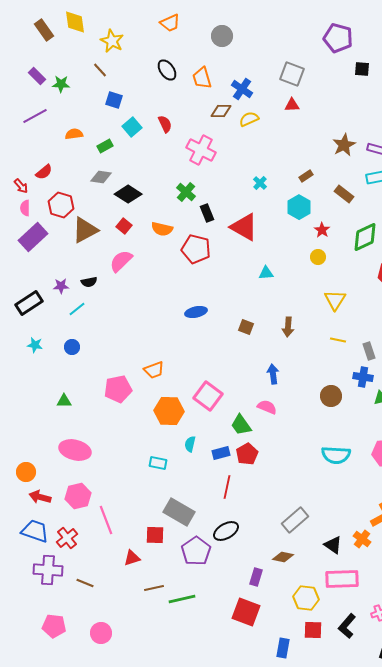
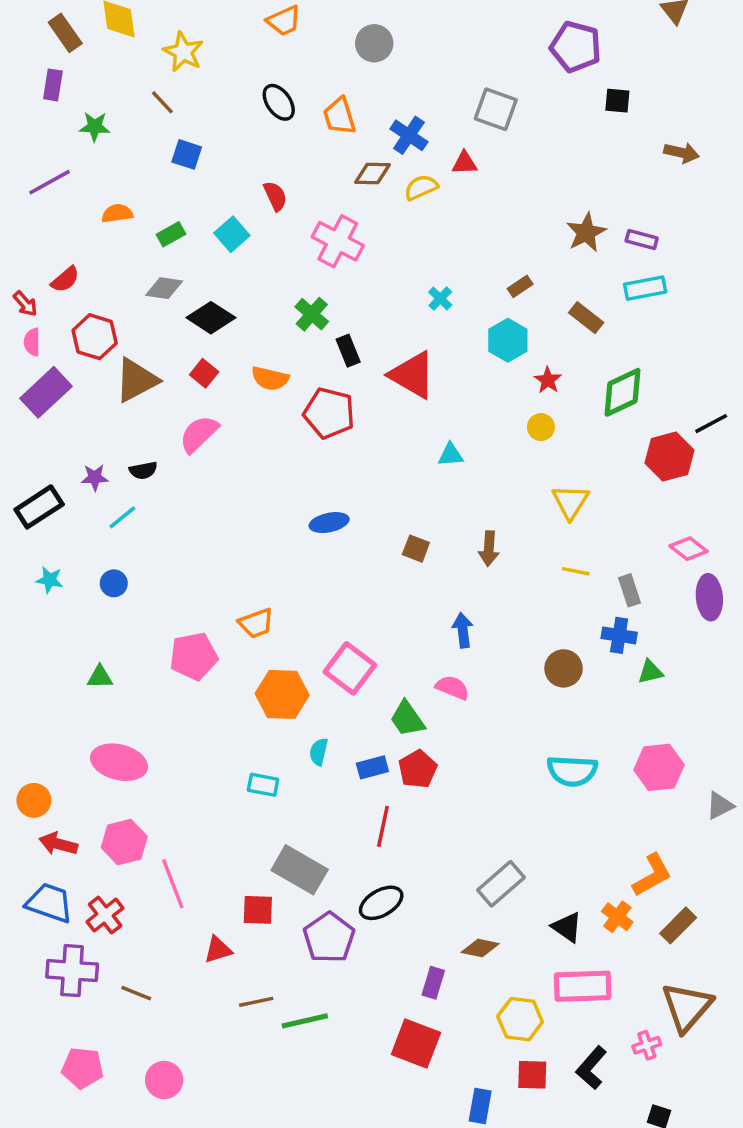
purple rectangle: (37, 76) -> (53, 85), moved, turned 54
red triangle: (292, 105) -> (465, 163), moved
cyan square: (132, 127) -> (232, 234), moved

